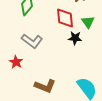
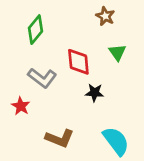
red diamond: (65, 18) -> (78, 62), moved
black star: (75, 38) -> (95, 93), moved

